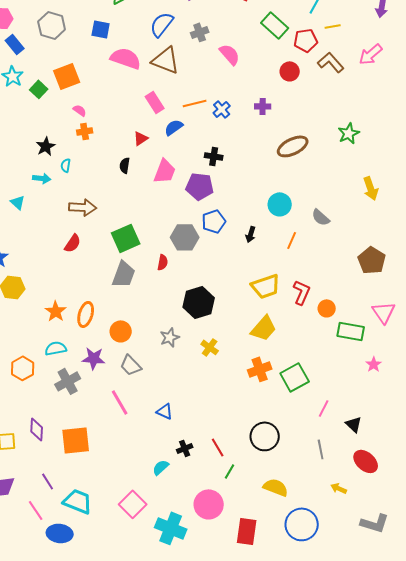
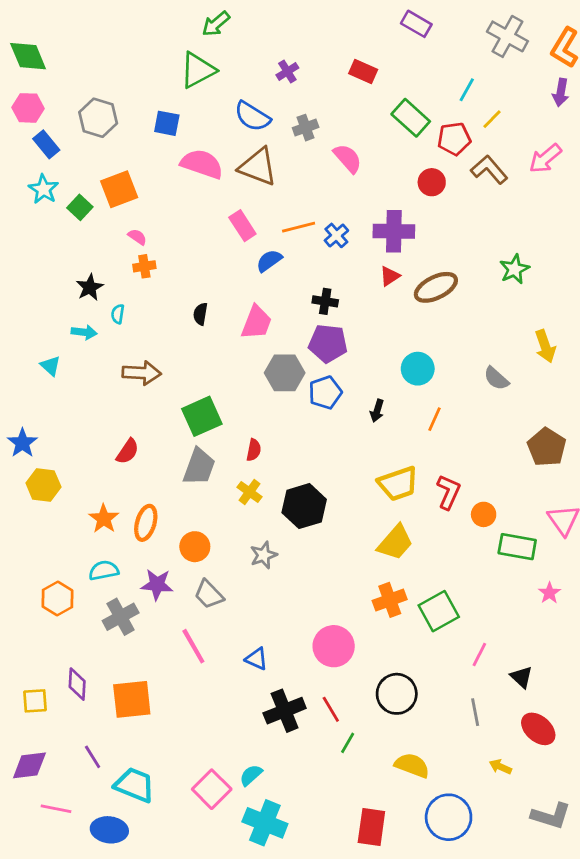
blue semicircle: (162, 24) -> (252, 116), turned -96
yellow line: (333, 26) -> (492, 119), turned -35
purple cross: (263, 106) -> (394, 231), size x1.8
red triangle: (141, 138) -> (390, 276), moved
purple pentagon: (200, 186) -> (328, 343), moved
gray semicircle: (321, 217) -> (496, 378), moved
gray hexagon: (185, 237) -> (285, 373), moved
red semicircle: (73, 243) -> (128, 451), moved
yellow cross: (210, 347) -> (250, 492), moved
black cross: (185, 448) -> (285, 711), size x1.8
cyan semicircle: (161, 467) -> (251, 775), moved
pink circle: (209, 504) -> (334, 646), moved
pink line: (36, 510) -> (56, 809), moved, turned -45

